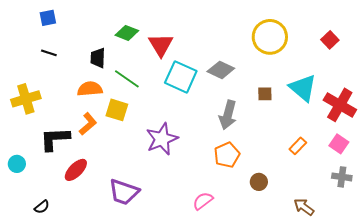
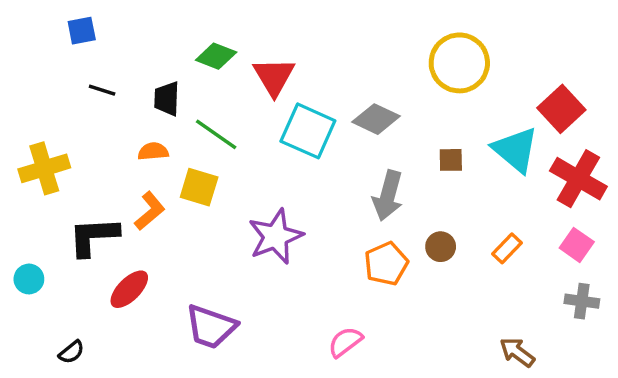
red square: (330, 40) -> (561, 109), moved, size x1.5
black line: (49, 53) -> (102, 90), moved
orange semicircle: (90, 89) -> (153, 151), size x0.7
brown circle: (259, 182) -> (441, 247), moved

